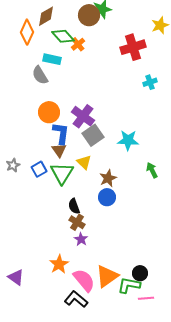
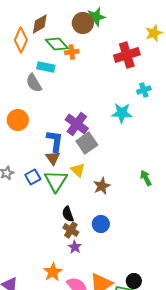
orange cross: (78, 44) -> (72, 52), turned 32
orange circle: (49, 112) -> (18, 120), moved
cyan star: (128, 140) -> (122, 113), moved
blue circle: (107, 197) -> (101, 224), moved

